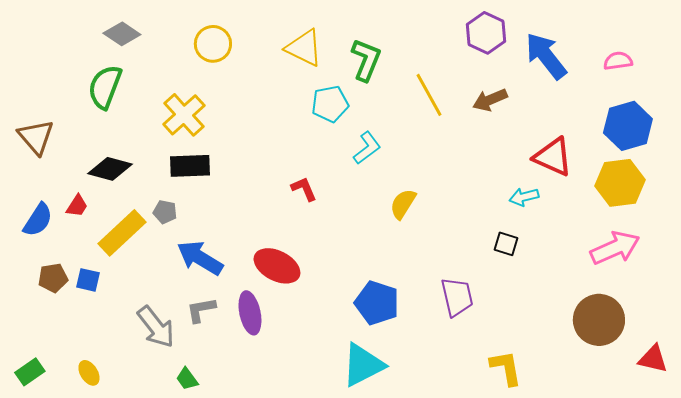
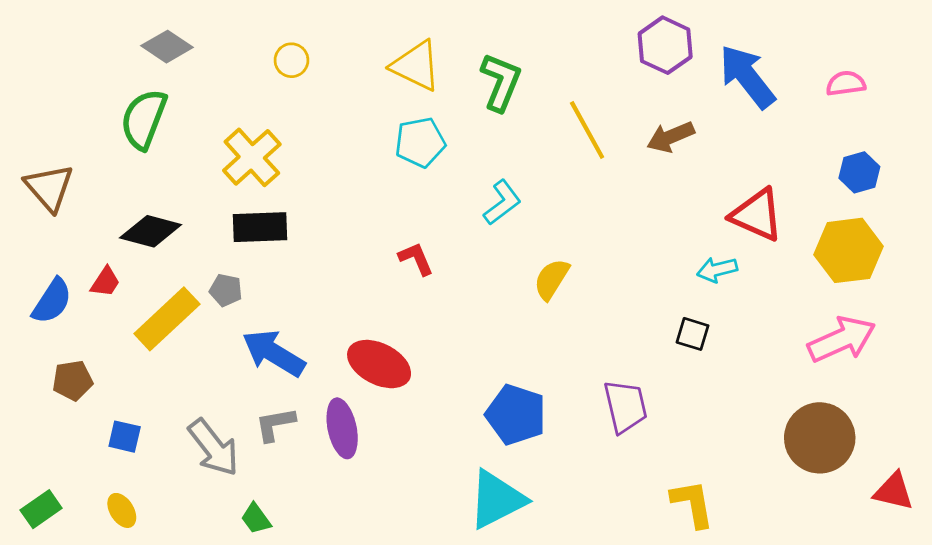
yellow circle: (213, 44) -> (291, 60), size x0.7
cyan pentagon: (330, 104) -> (420, 142), moved
blue hexagon: (628, 126) -> (859, 172), size x0.6
blue square: (88, 280) -> (125, 437), moved

